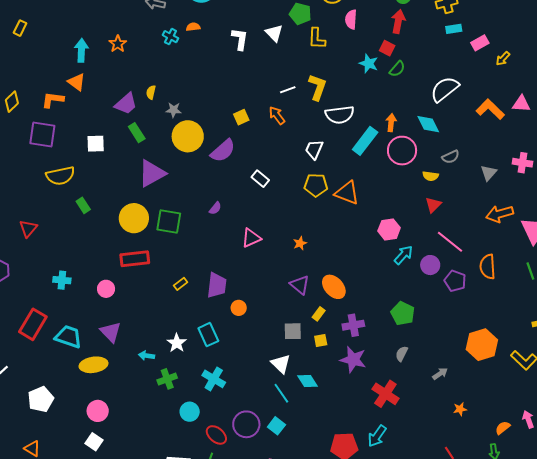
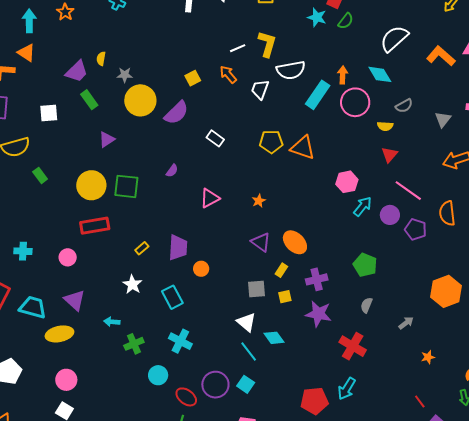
white trapezoid: (314, 149) -> (260, 89), moved
purple triangle: (152, 173) -> (107, 139), size x0.6
white star: (177, 343) -> (132, 284), moved

